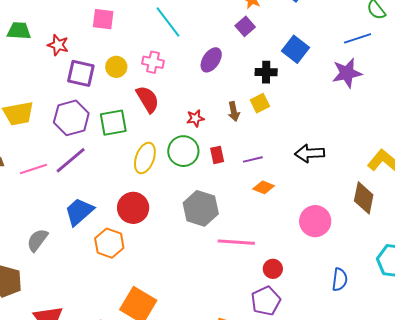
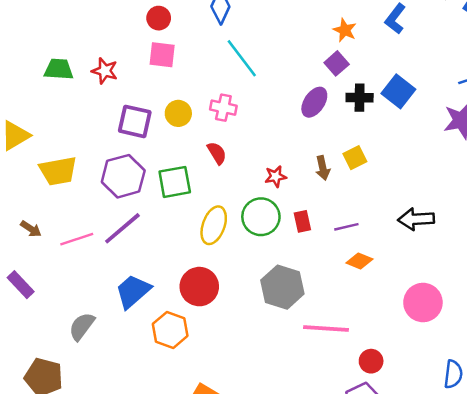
red star: (58, 45) -> (105, 71), moved
purple ellipse: (211, 60) -> (314, 102), moved
black cross: (266, 72) -> (360, 98), moved
red semicircle: (148, 99) -> (217, 153), size x0.7

